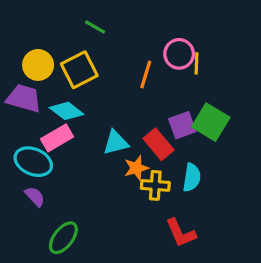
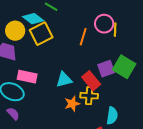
cyan diamond: (67, 111) -> (33, 19), moved
pink rectangle: (57, 138) -> (27, 77), turned 42
orange star: (136, 168) -> (72, 104), moved
cyan semicircle: (192, 177) -> (112, 116), moved
yellow cross: (155, 185) -> (89, 96), moved

